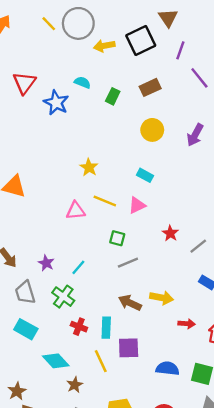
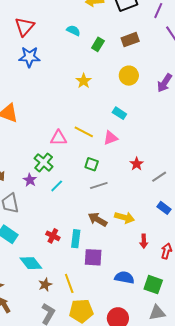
blue star: (56, 103) -> (29, 57), moved, turned -30
yellow star: (89, 167) -> (84, 81), moved
green cross: (63, 297) -> (44, 162), moved
red arrow: (187, 324) -> (144, 241), turned 80
yellow line: (101, 361) -> (69, 283), moved

